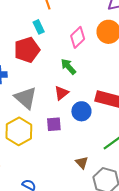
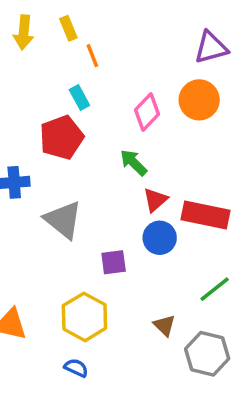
red triangle: (61, 93) -> (155, 200), moved
yellow hexagon: (19, 131) -> (84, 317), moved

